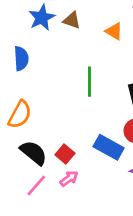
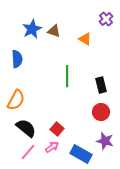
blue rectangle: (109, 147) -> (81, 154), moved
red square: (65, 154) -> (57, 129), moved

